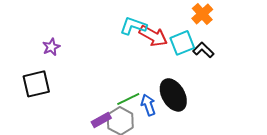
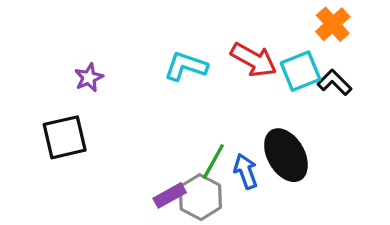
cyan L-shape: (133, 26) -> (186, 66), moved
green line: (128, 99) -> (213, 162), turned -35

